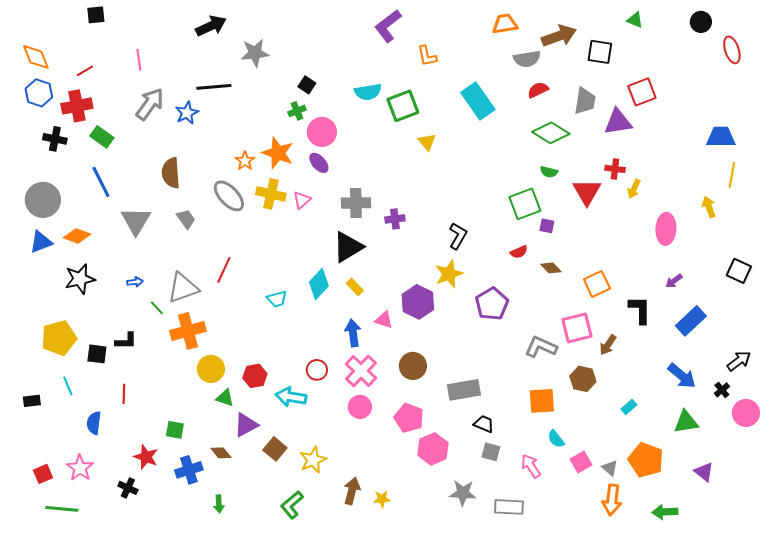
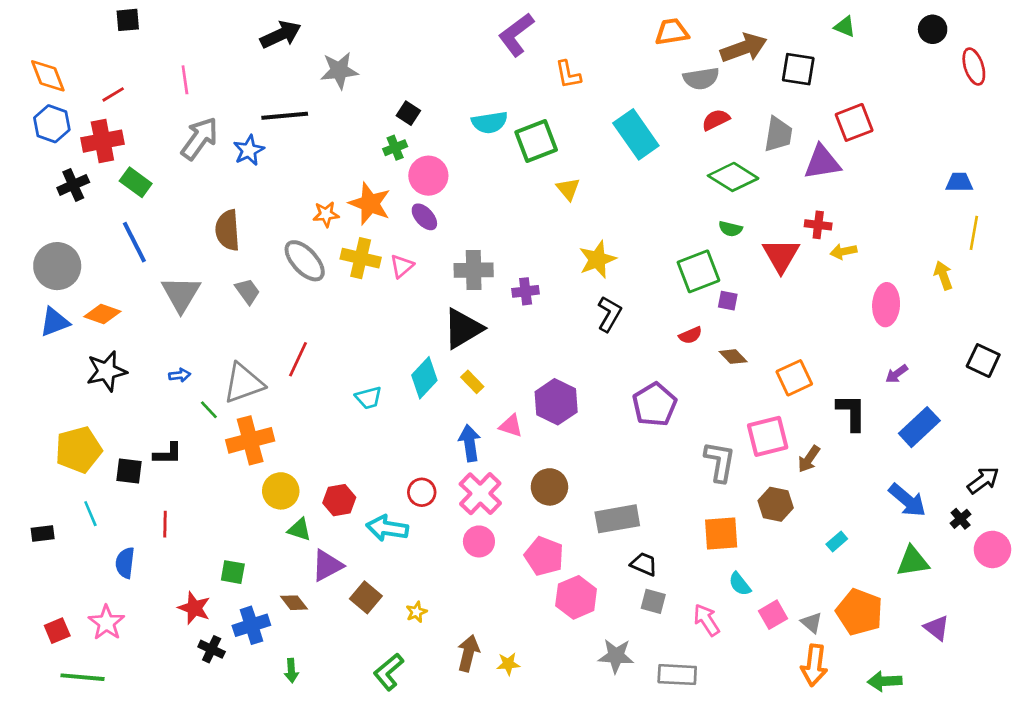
blue trapezoid: (721, 137) -> (959, 182), size x0.7
black cross: (55, 139) -> (73, 185), turned -35
orange star: (245, 161) -> (326, 214), turned 30
yellow arrow: (634, 189) -> (843, 251), turned 54
yellow star: (449, 274) -> (597, 259), moved
gray L-shape: (541, 347) -> (720, 462), turned 76
yellow star: (313, 460) -> (416, 612), size x0.6
black cross: (128, 488) -> (212, 649), moved

